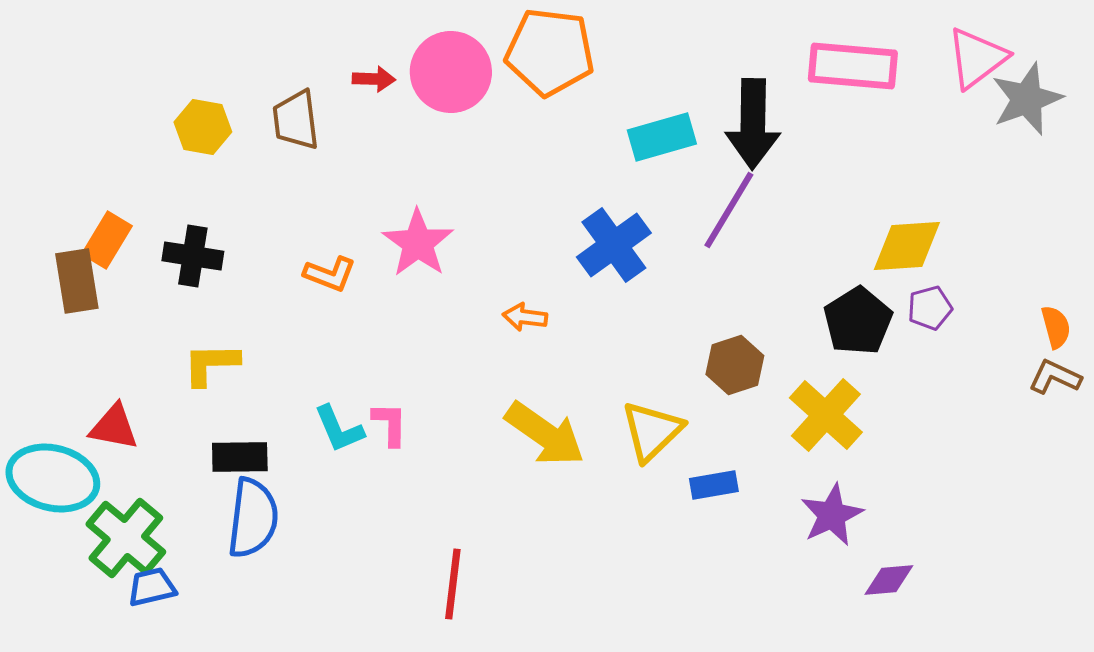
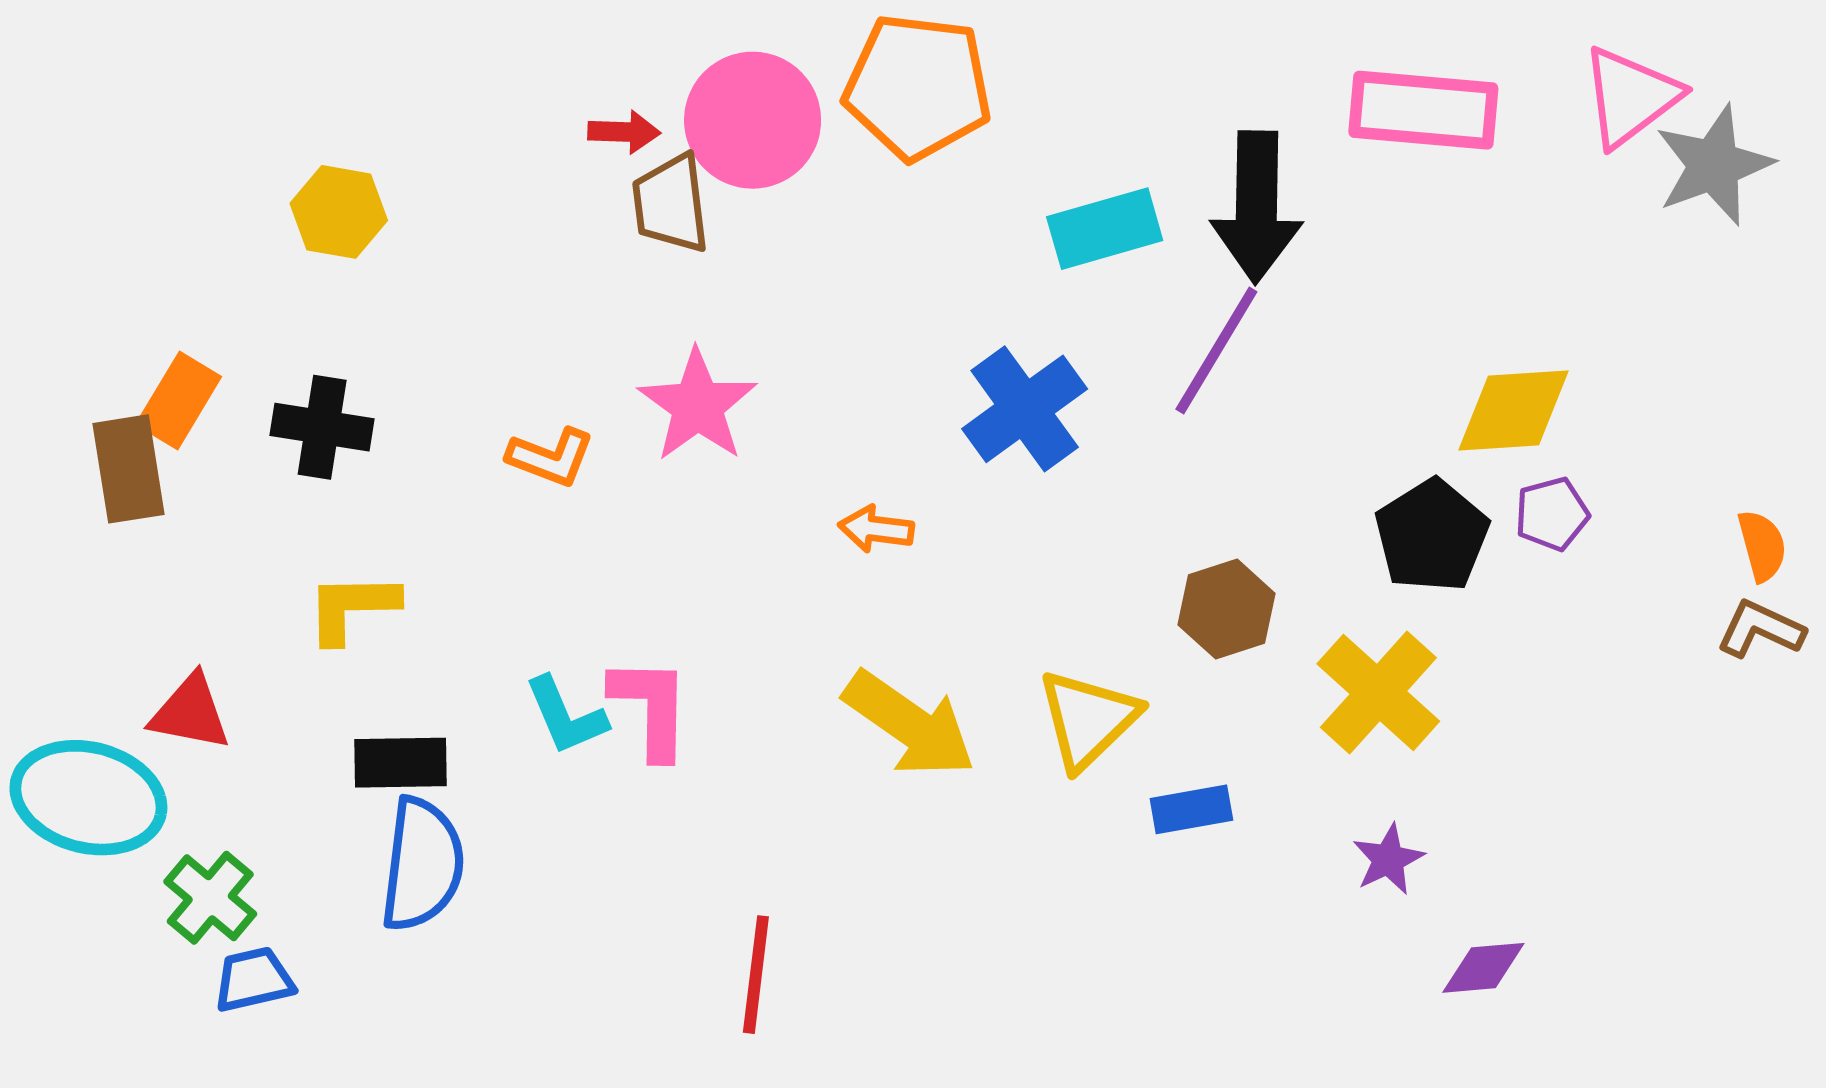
brown trapezoid: (296, 120) -> (671, 204), moved
pink L-shape: (390, 424) -> (651, 708), size x1.4
purple star: (832, 515) -> (1388, 859), size x0.7
green cross: (126, 538) -> (210, 898), size x0.7

